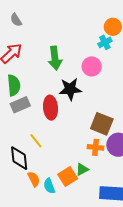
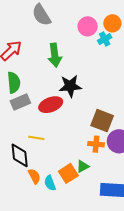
gray semicircle: (16, 20) -> (41, 15), moved, size x1.6
pink circle: (92, 66) -> (88, 26), moved
red ellipse: (51, 108) -> (51, 105), turned 75
yellow line: (36, 141) -> (36, 138), turned -42

